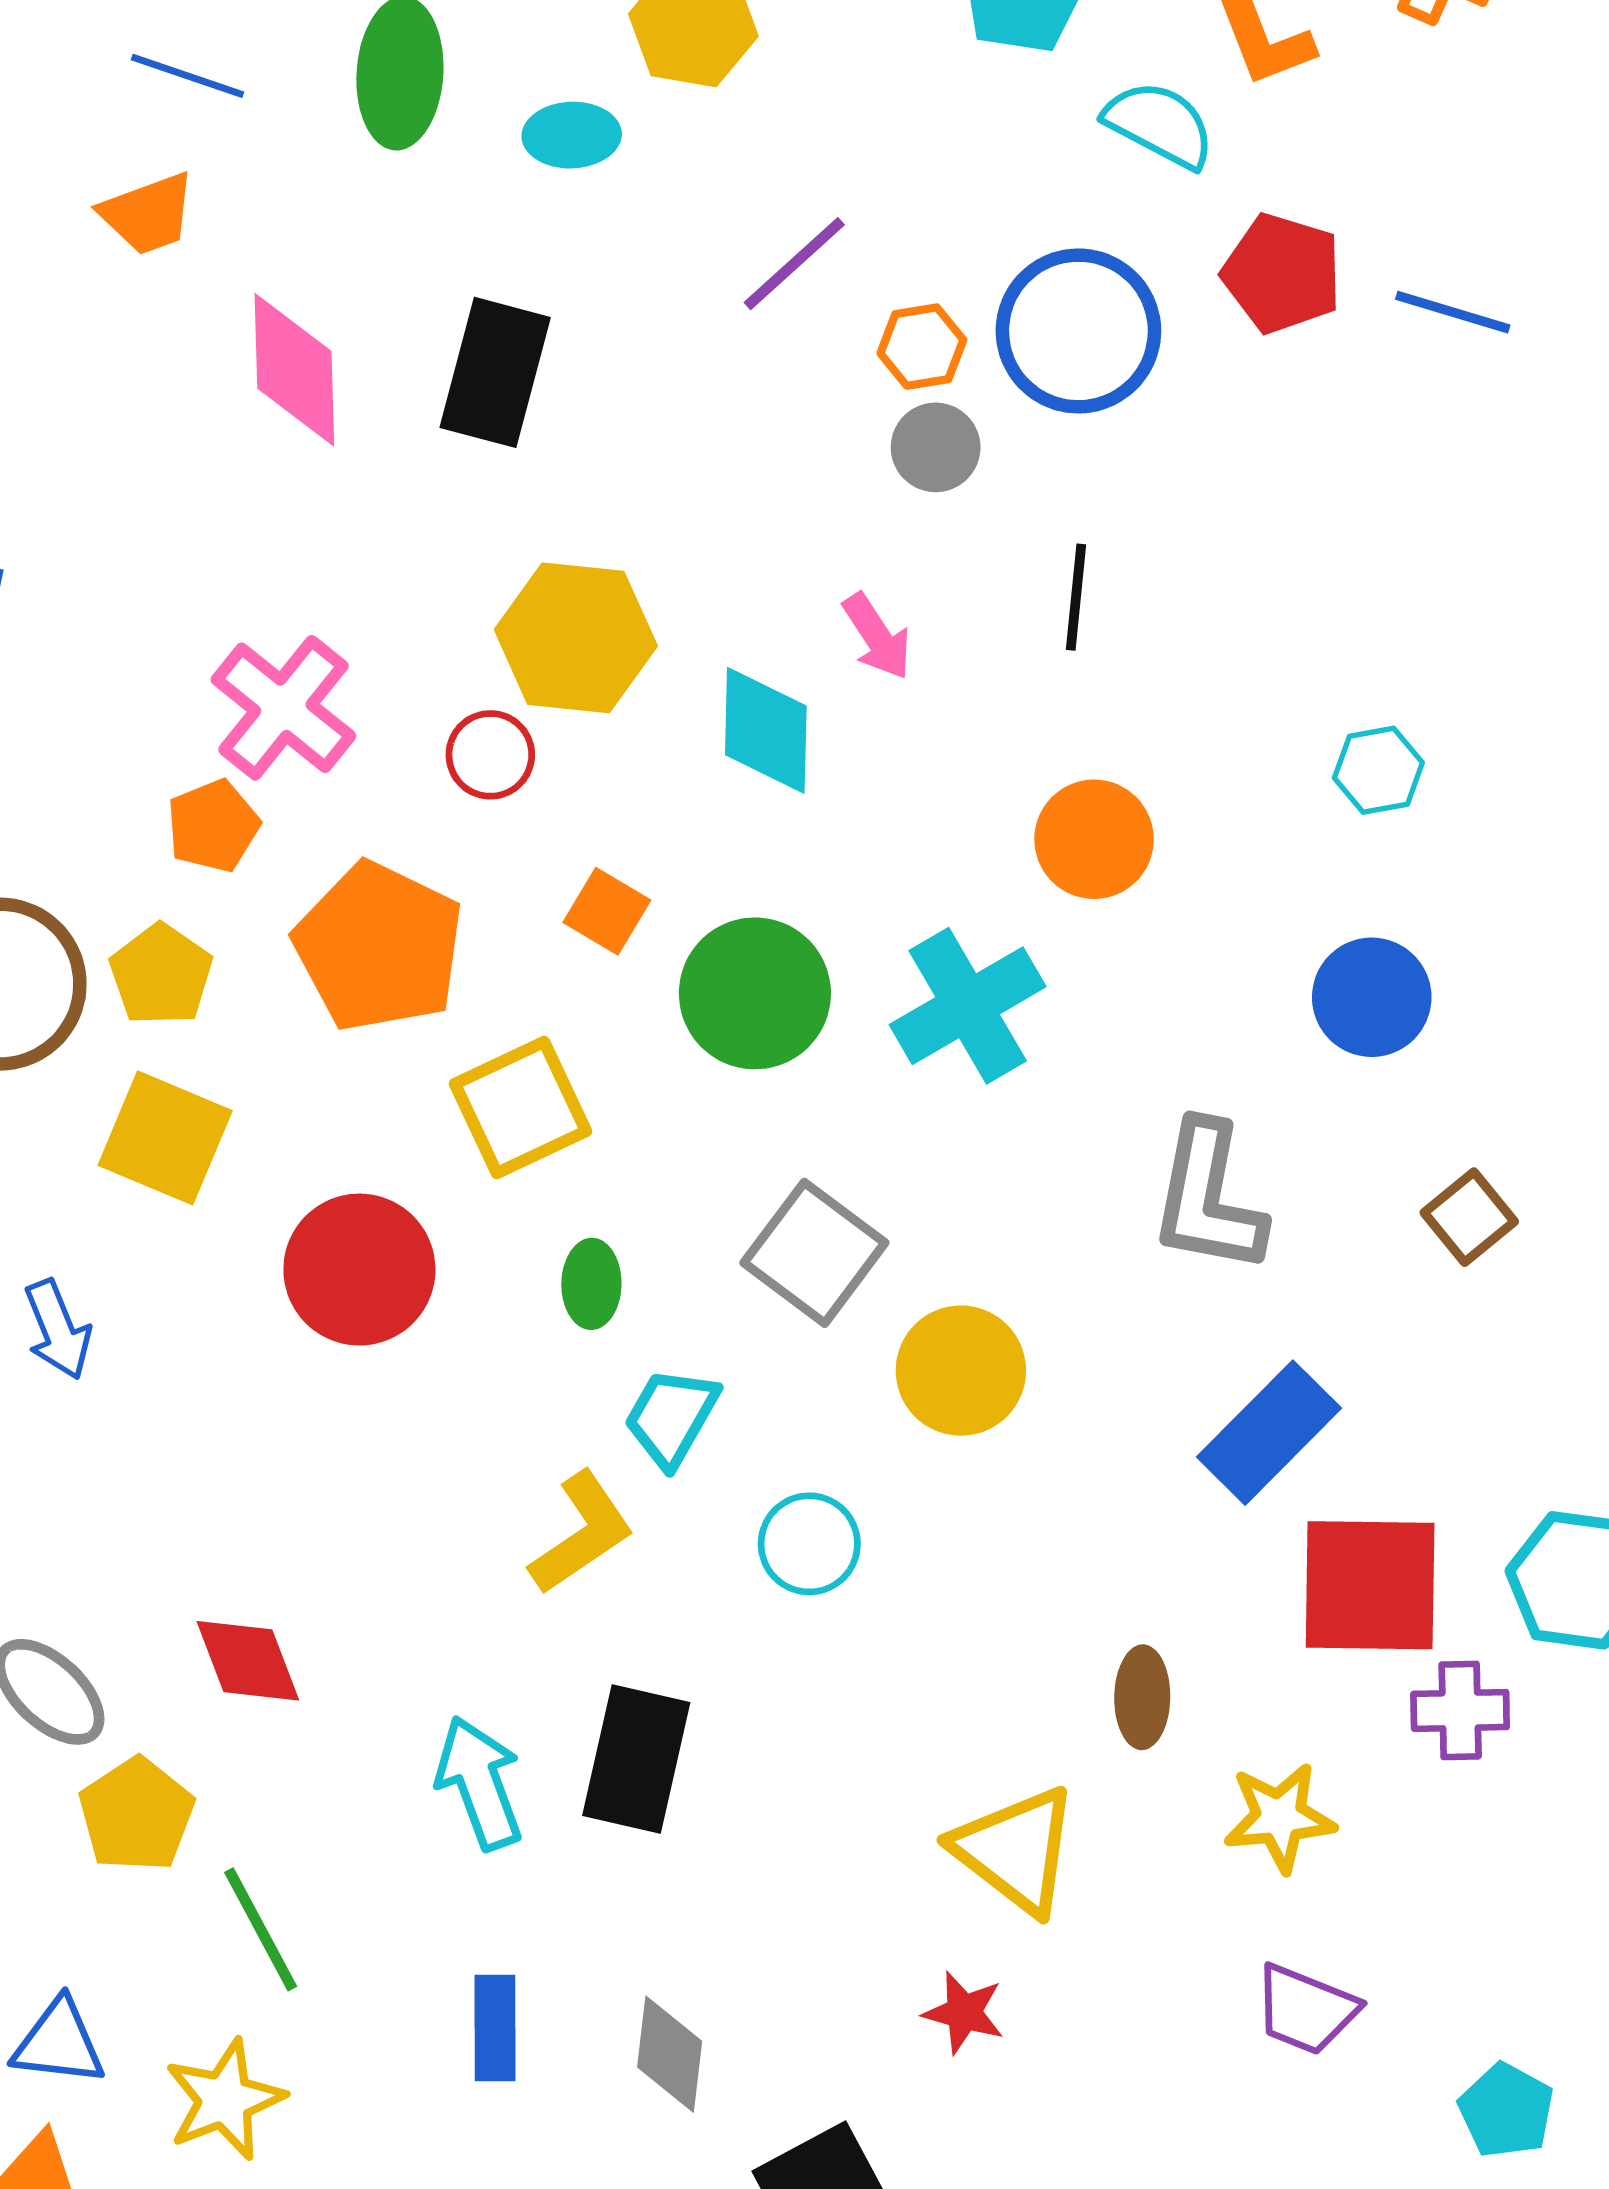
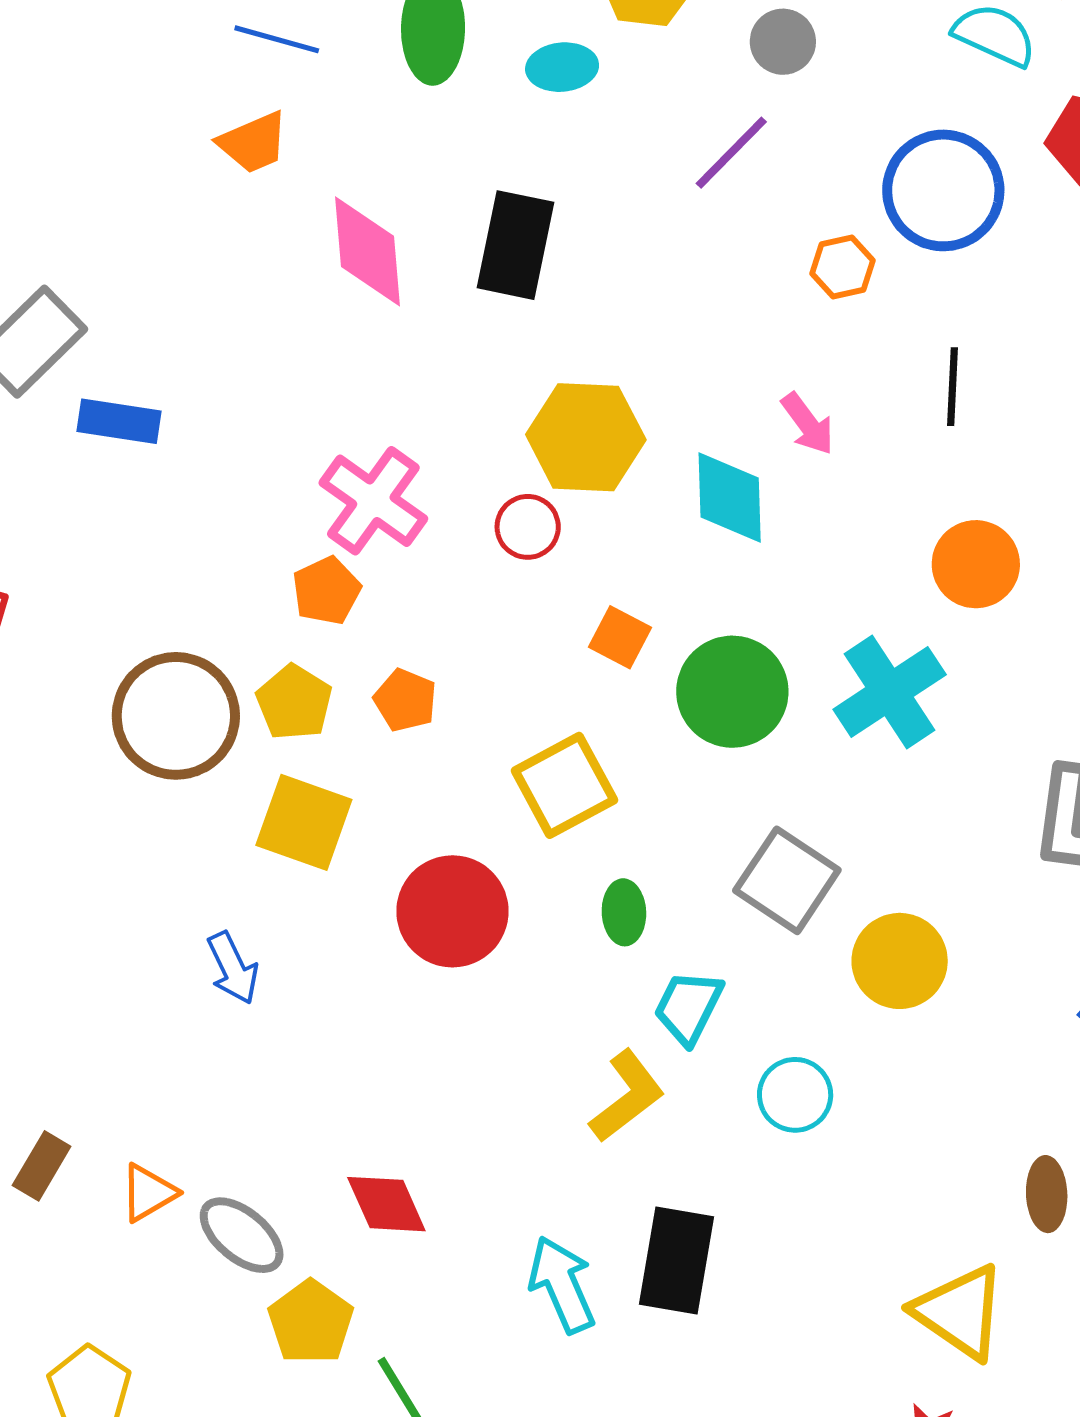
orange hexagon: (922, 347) -> (842, 267), moved
gray circle: (936, 447) -> (783, 42), moved
orange pentagon: (379, 947) -> (405, 700), moved, size x0.5

